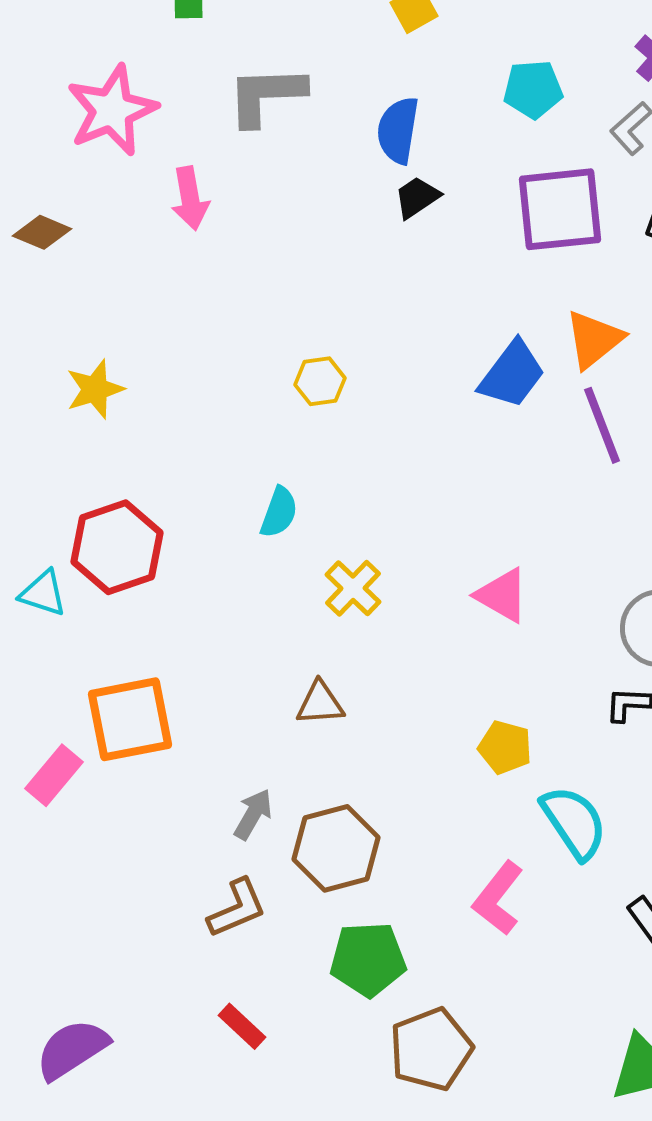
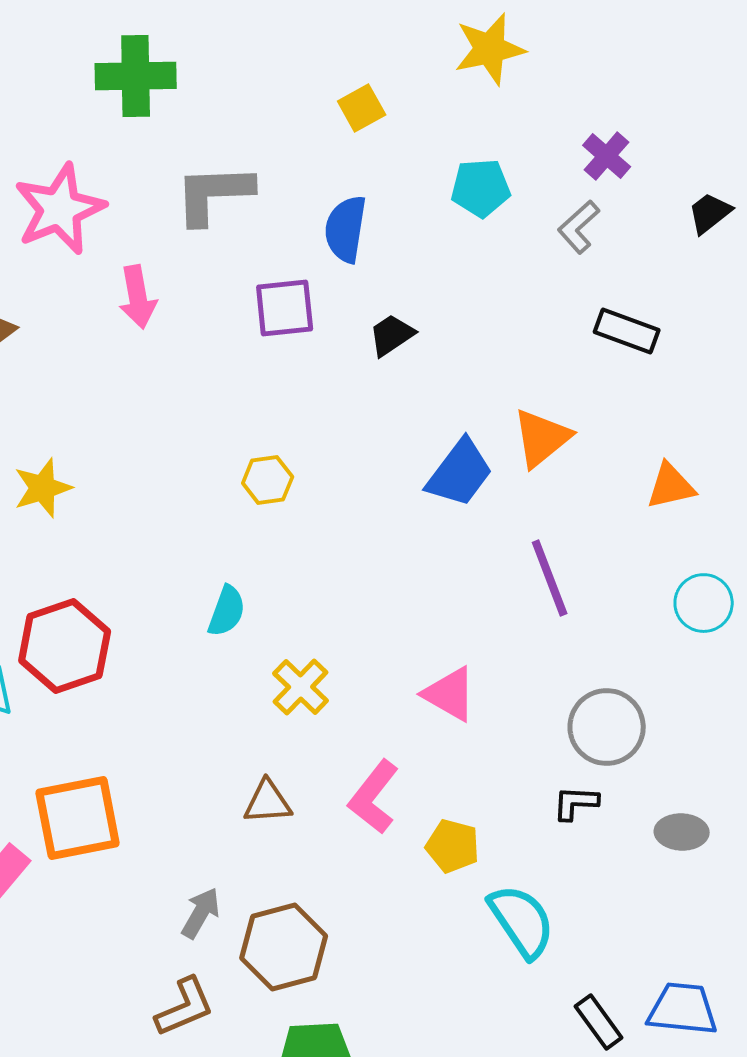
black trapezoid: (417, 197) -> (392, 335), moved
purple square: (560, 209) -> (285, 308), moved, size x0.7
purple line: (602, 425) -> (550, 578), moved
pink L-shape: (498, 898) -> (374, 797), moved

